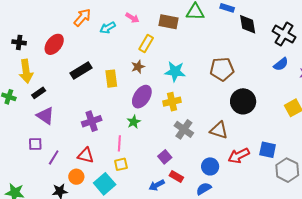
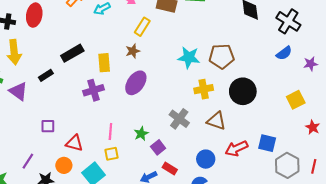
red ellipse: (54, 44) -> (34, 15), moved, turned -30
cyan star: (175, 72) -> (189, 57), moved
black rectangle: (39, 93) -> (46, 75), moved
yellow cross: (172, 102) -> (204, 89), moved
purple triangle: (45, 116) -> (18, 91), moved
purple cross: (92, 121) -> (94, 90), moved
green star: (134, 122) -> (141, 134), moved
purple square: (35, 144) -> (48, 126), moved
purple line: (54, 157) -> (28, 161), moved

